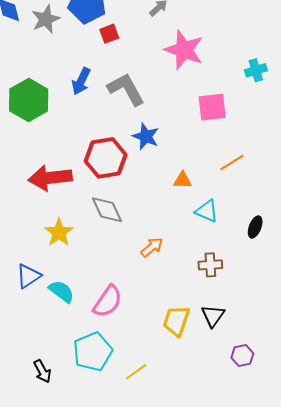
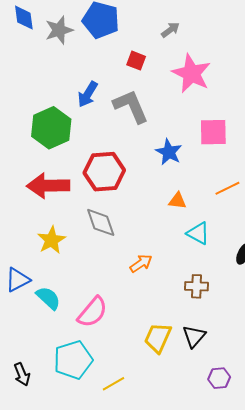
red square: (109, 34) -> (136, 61), moved, turned 36
green hexagon: (29, 100) -> (51, 128), moved
blue star: (146, 136) -> (169, 152), moved

